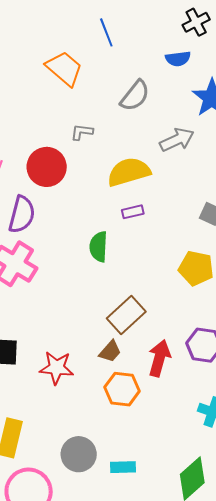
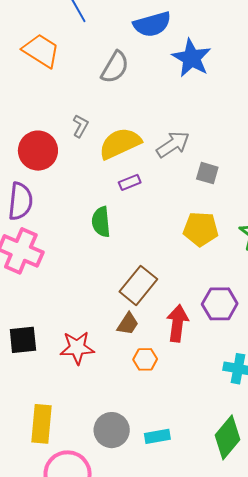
blue semicircle: (178, 59) -> (152, 24), size x1.5
gray L-shape: (82, 132) -> (80, 126), moved, turned 120
gray arrow: (177, 140) -> (173, 144), moved
orange hexagon: (122, 389) -> (145, 359), size x0.7

